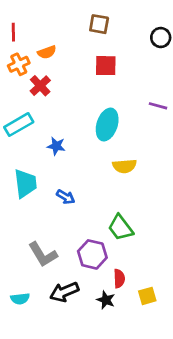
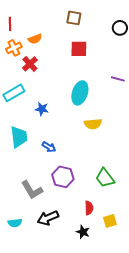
green trapezoid: (121, 228) -> (105, 178), moved
purple hexagon: (92, 254) -> (63, 177), moved
black star: (106, 300) -> (83, 232), moved

